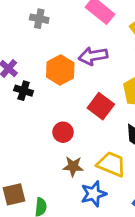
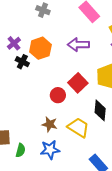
orange hexagon: (60, 70) -> (40, 48), moved
red circle: (63, 132) -> (58, 95), moved
blue star: (94, 194) -> (50, 150), moved

